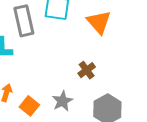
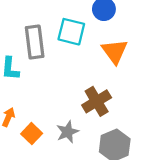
brown cross: (87, 70) -> (97, 101), size x1.5

